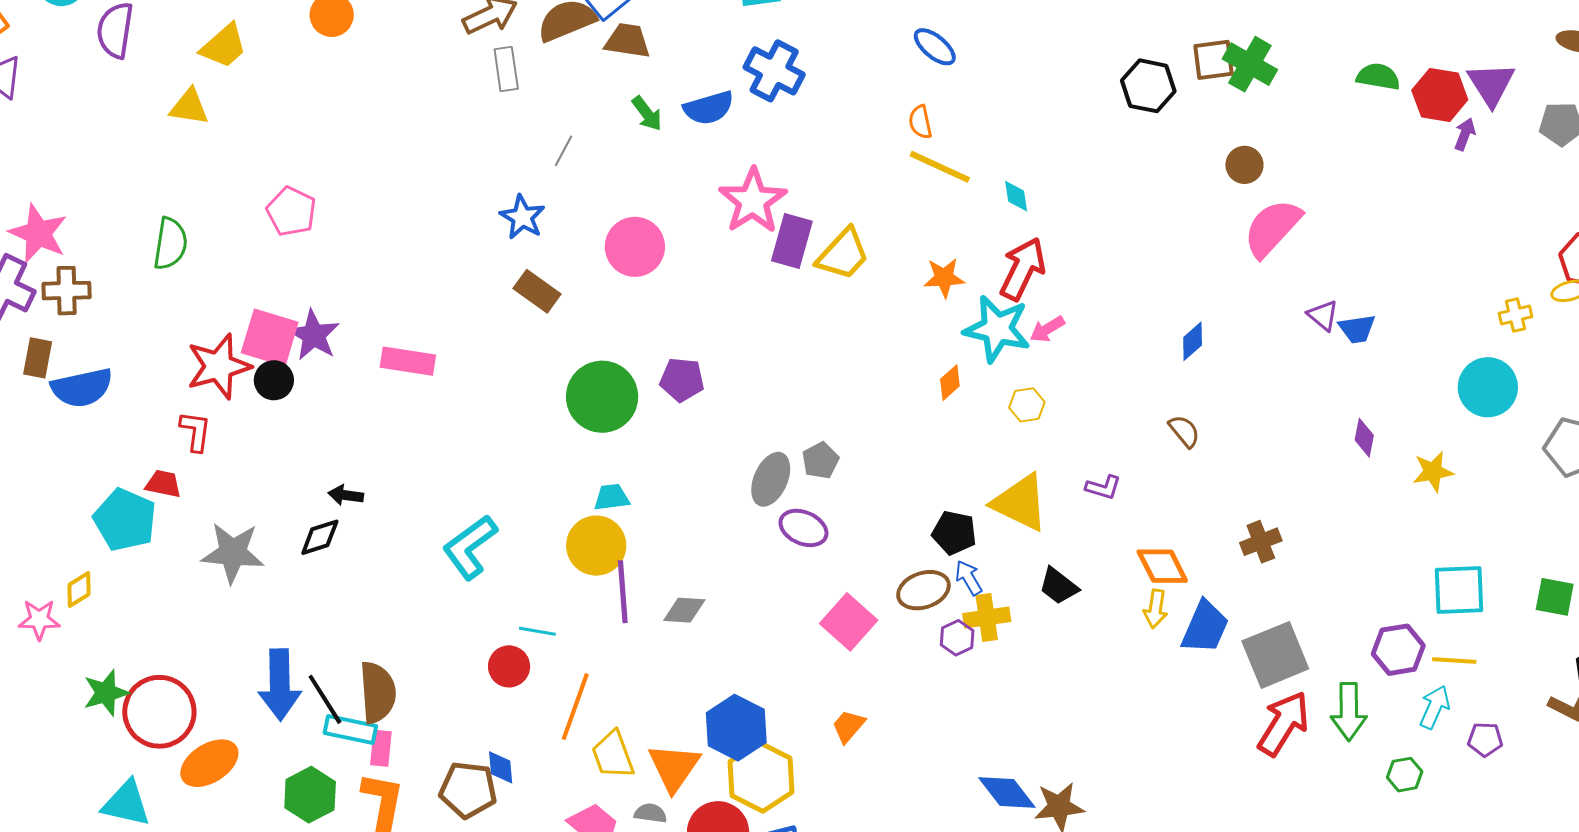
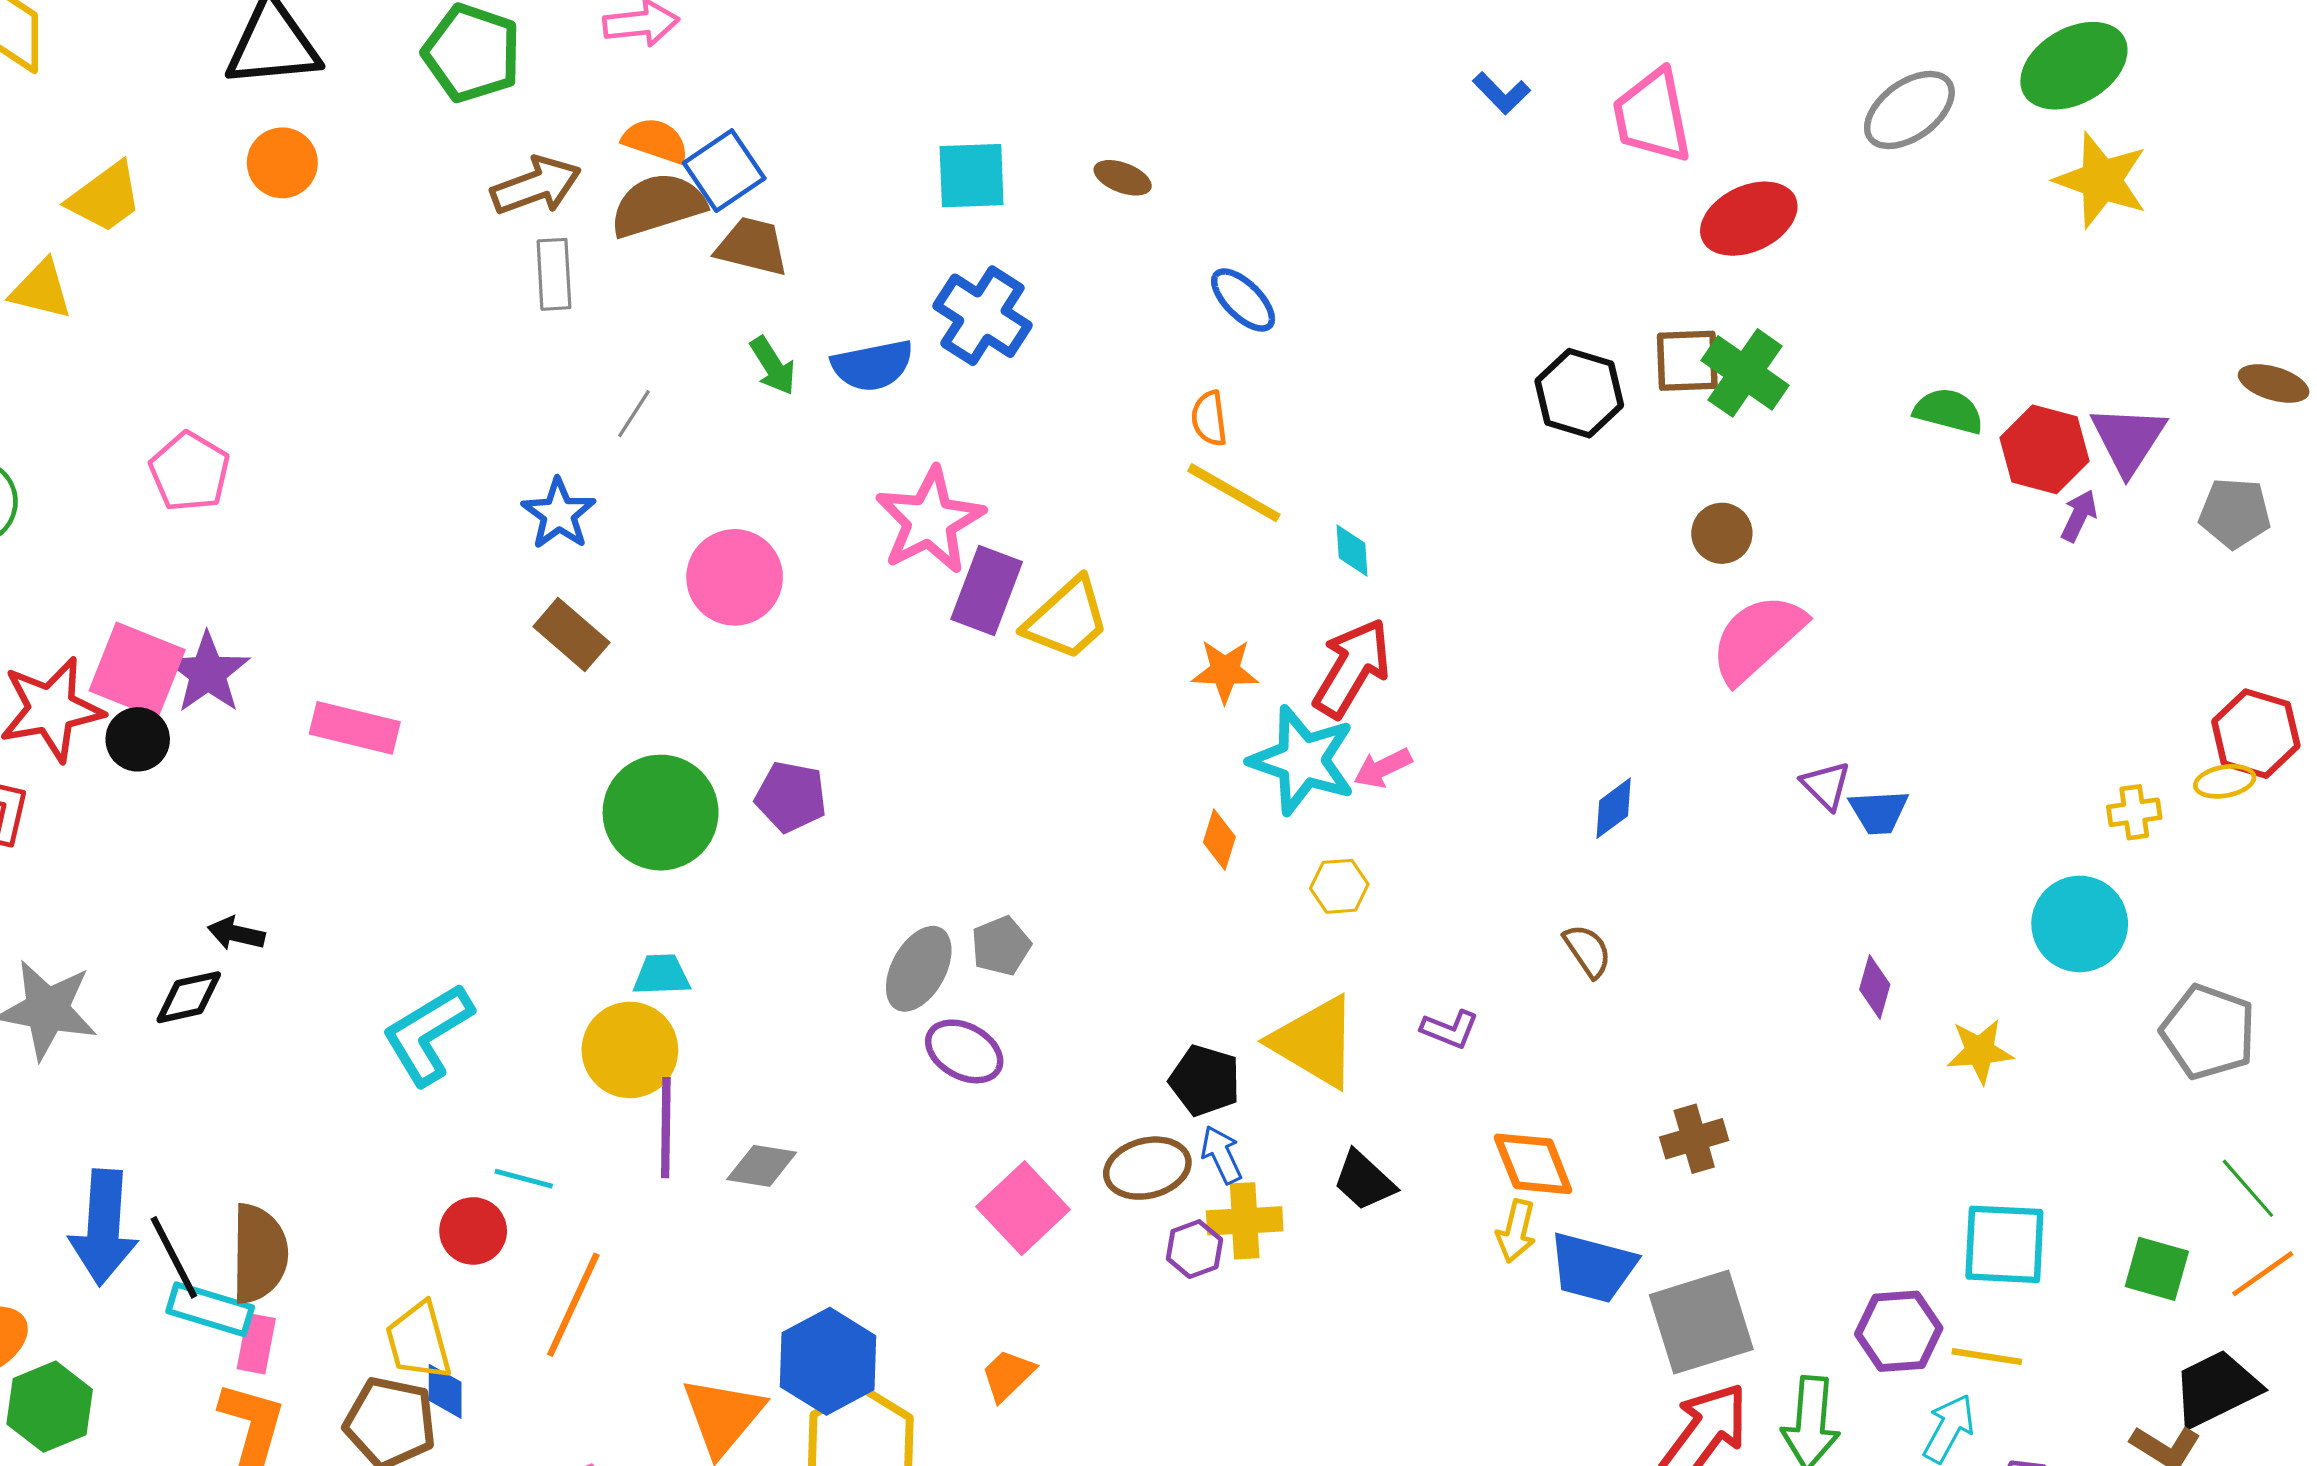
orange diamond: (950, 383) -> (1219, 840), turned -36
blue trapezoid: (1205, 627) -> (1593, 1267), turned 76
yellow trapezoid: (613, 755) -> (419, 1341), moved
green hexagon: (310, 795) -> (50, 1407), moved

